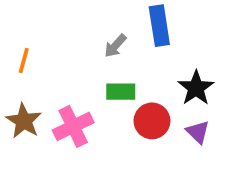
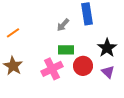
orange line: (24, 60) -> (13, 33), turned 40
pink cross: (73, 126) -> (52, 69), moved

